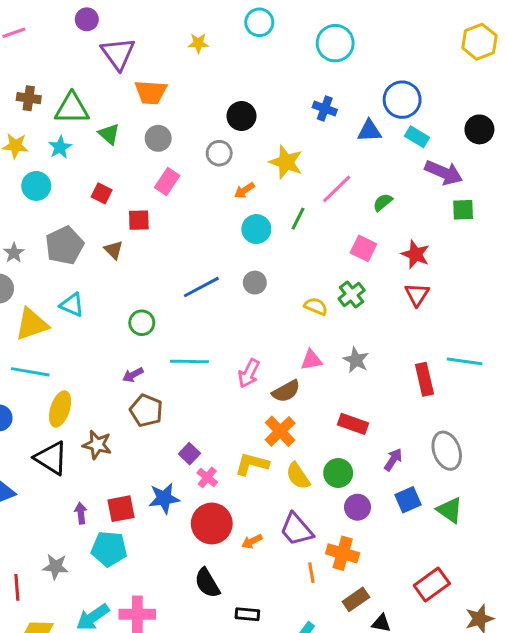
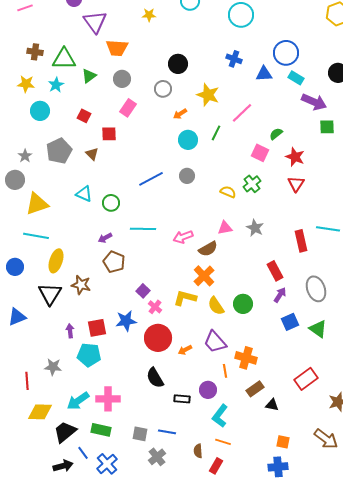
green triangle: (109, 134) -> (89, 76), turned 42
green semicircle: (383, 202) -> (276, 134), moved
cyan triangle: (72, 305) -> (84, 194), moved
pink arrow: (249, 373) -> (183, 237), turned 42
red rectangle: (353, 424) -> (275, 271), moved, turned 42
black triangle: (51, 458) -> (50, 294), turned 30
purple circle: (357, 507) -> (208, 390), moved

